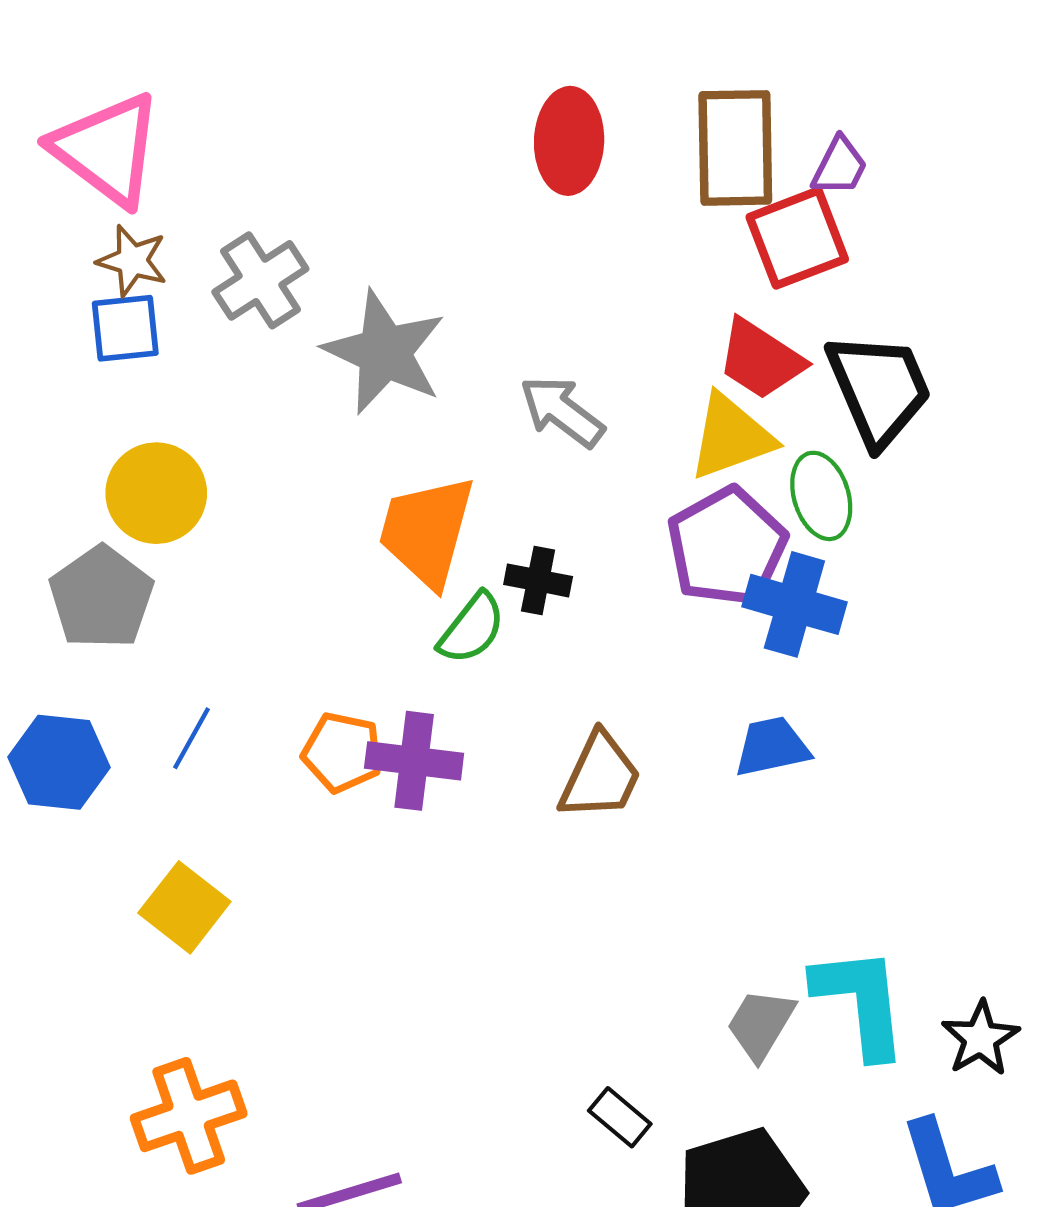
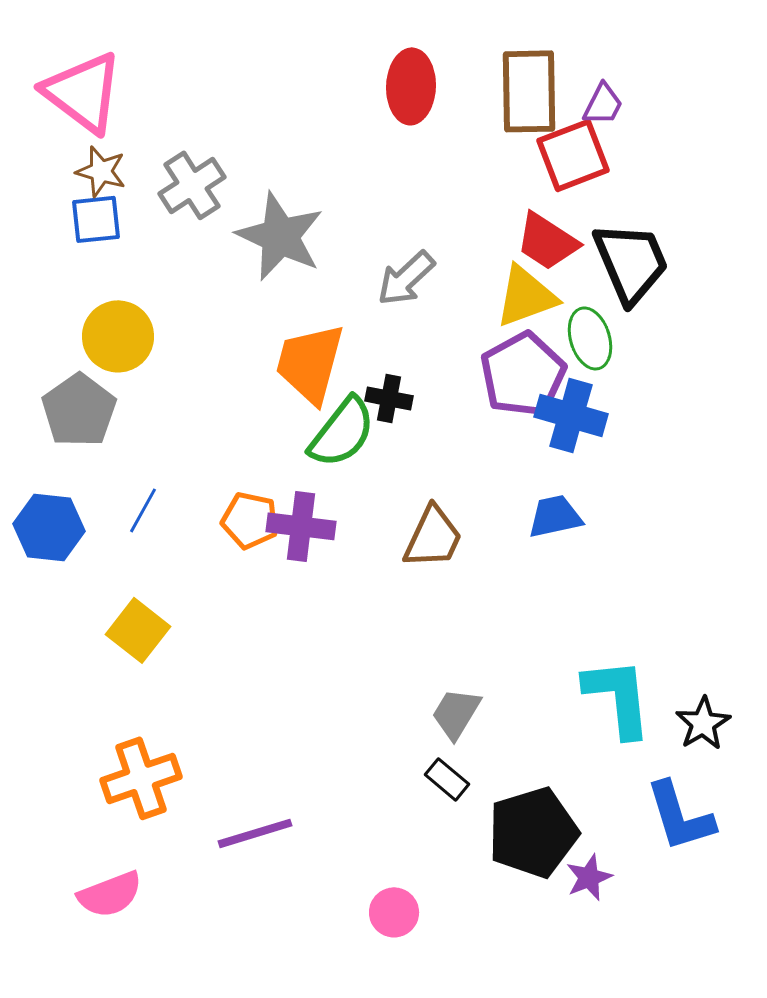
gray arrow: (562, 411) -> (406, 278), turned -80
green semicircle: (472, 628) -> (342, 432), size x1.4
gray trapezoid: (761, 1024) -> (456, 713), moved

